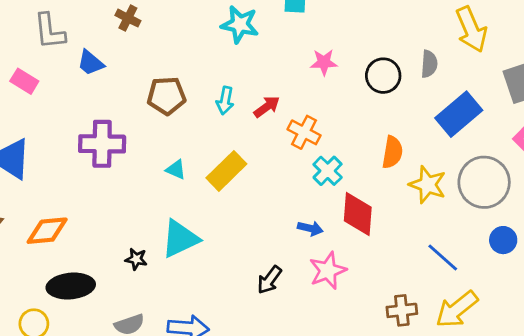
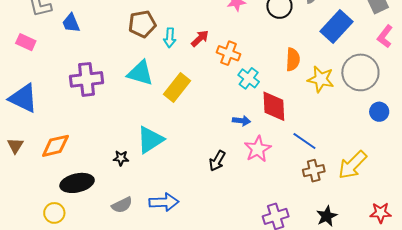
blue trapezoid: (90, 63) -> (71, 23), turned 35
brown pentagon: (166, 96) -> (142, 24), moved
cyan triangle: (176, 170) -> (140, 73), moved, size x1.8
blue line: (443, 258) -> (304, 141), moved

